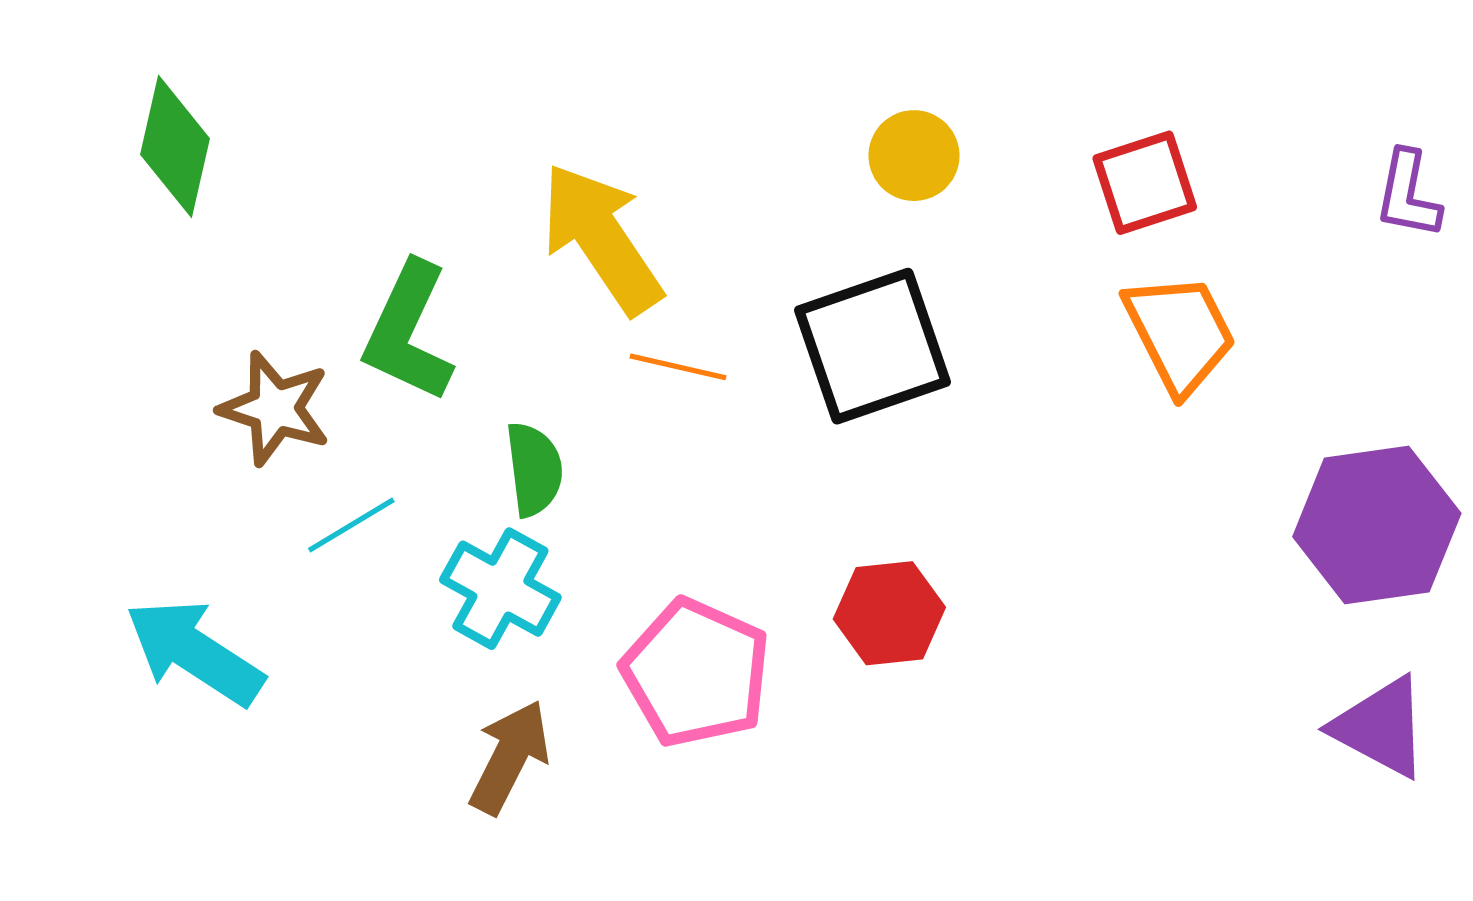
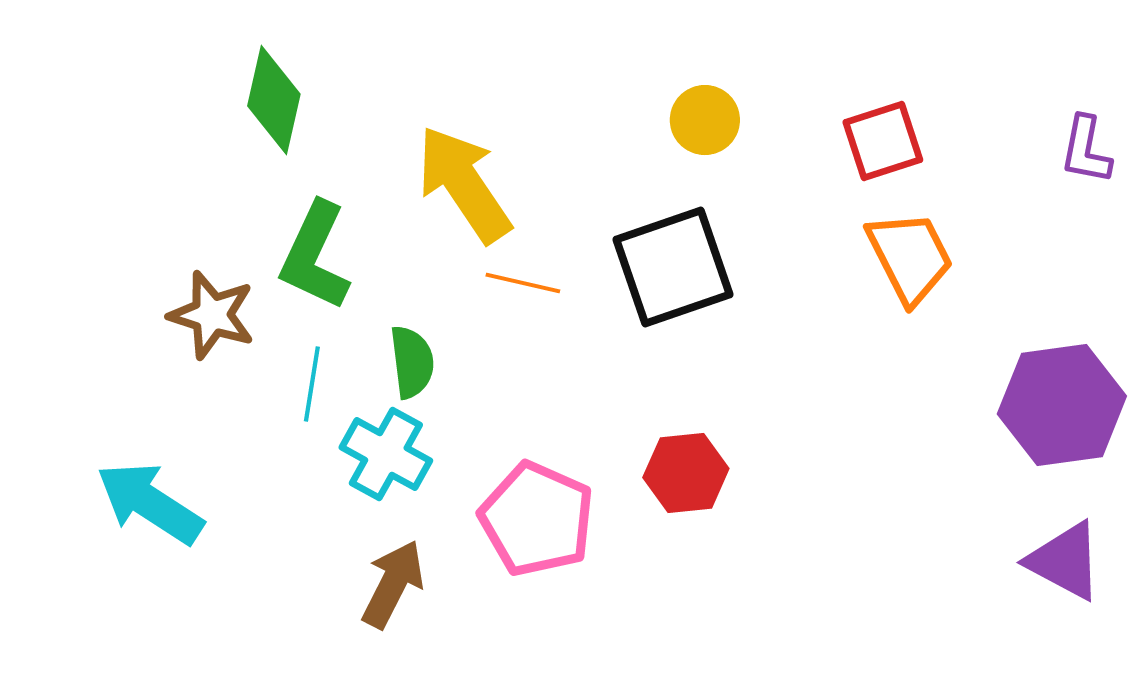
green diamond: (175, 146) -> (274, 100), moved
cyan line: (351, 525) -> (312, 384), moved, turned -50

